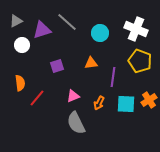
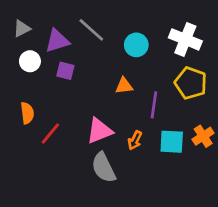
purple square: (57, 66) -> (65, 71), moved, turned 32
pink triangle: (73, 96) -> (99, 131), size x1.5

